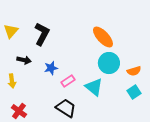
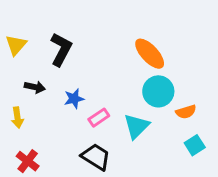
orange semicircle: (134, 71) -> (186, 112), moved
cyan triangle: (94, 87) -> (137, 126), turned 36
cyan square: (134, 92) -> (195, 145), moved

